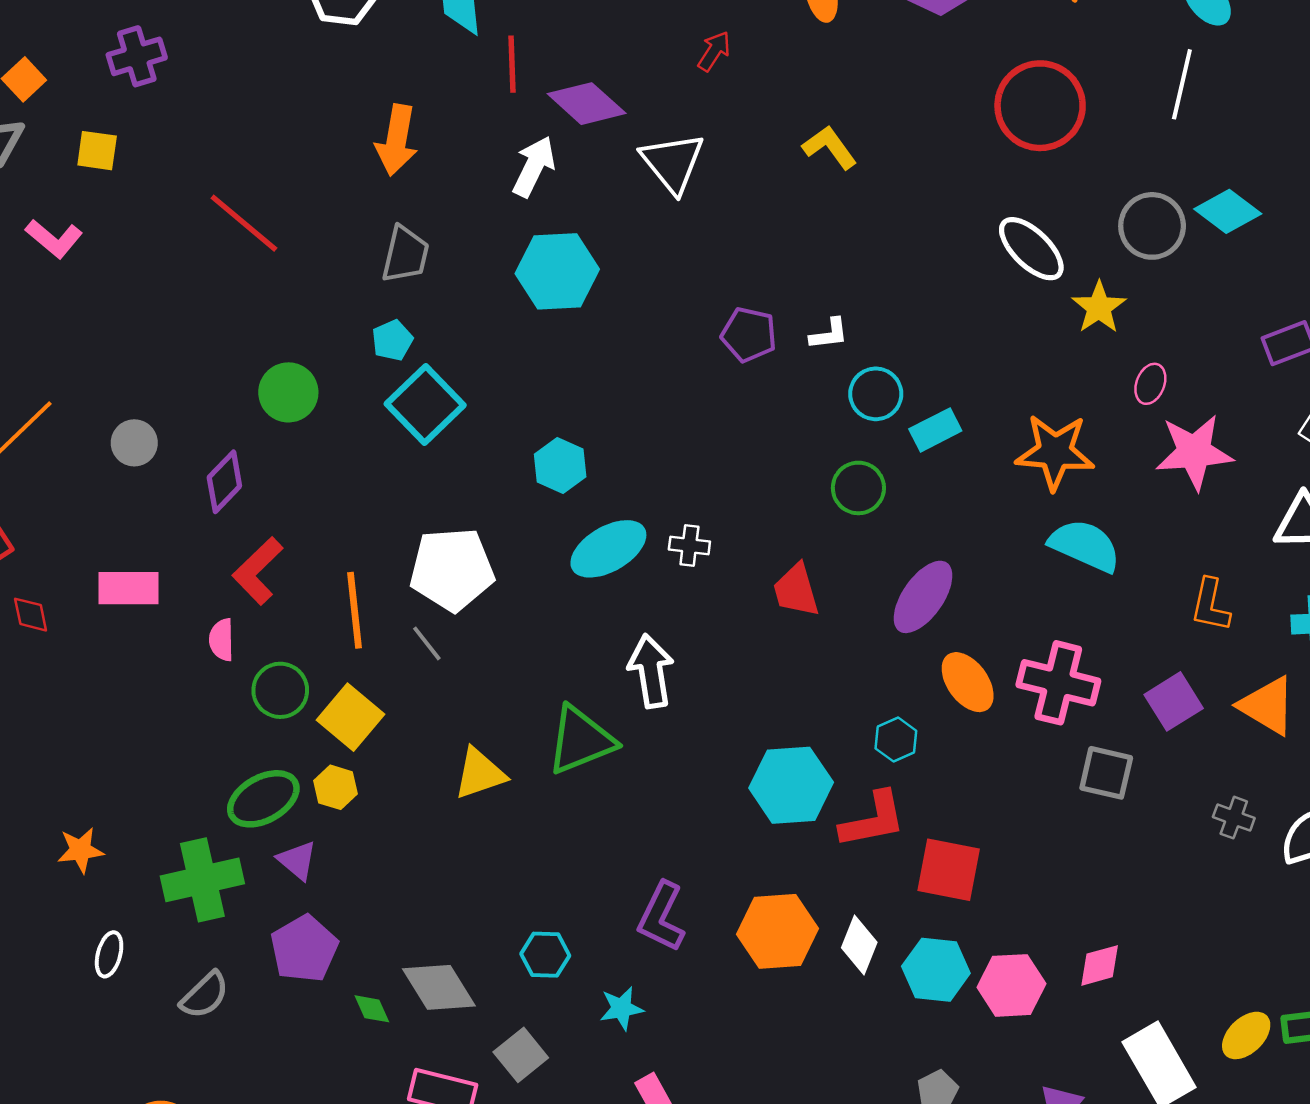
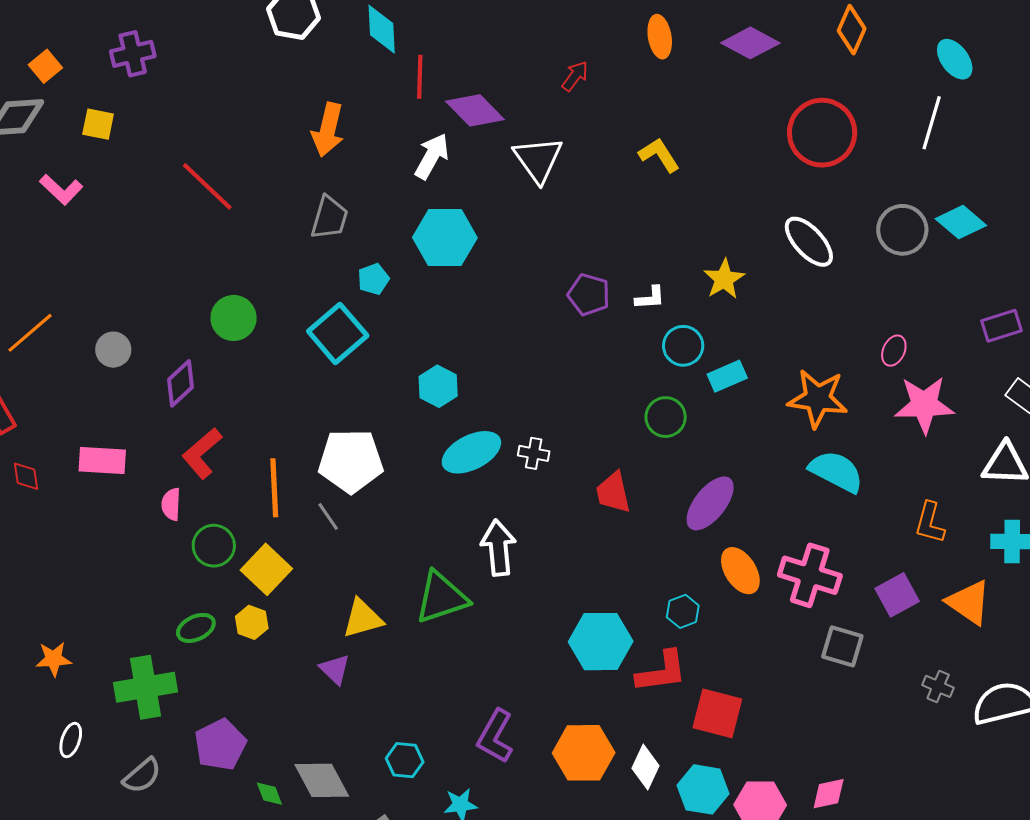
yellow star: (1099, 307) -> (724, 279), moved
cyan pentagon: (392, 340) -> (373, 279), moved
green ellipse: (263, 799) -> (196, 628), size x0.7
purple triangle: (297, 860) -> (335, 669), moved

